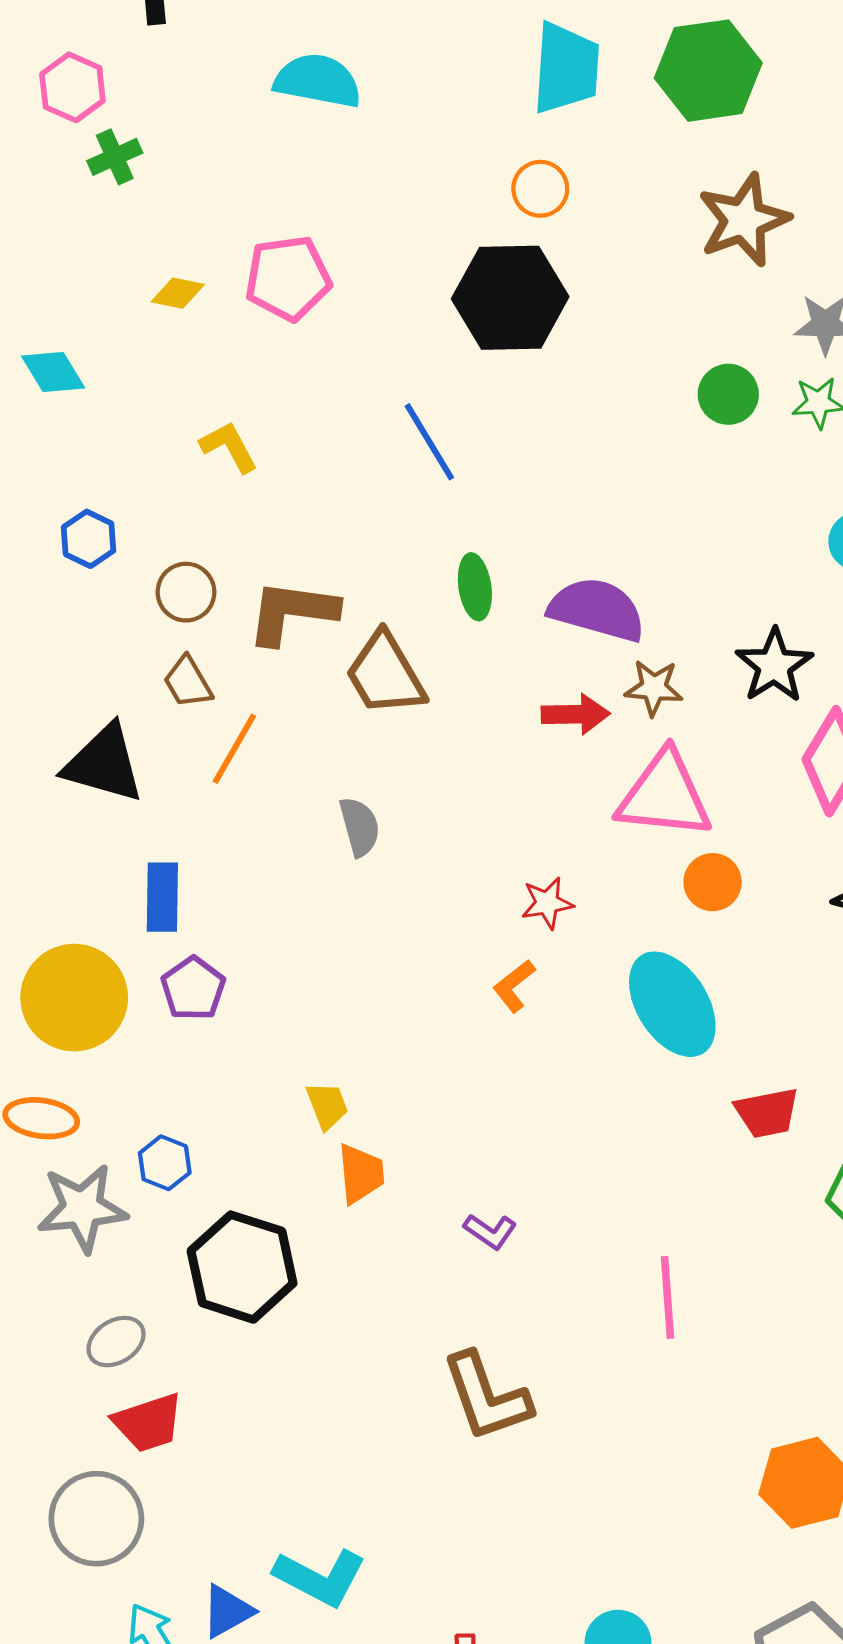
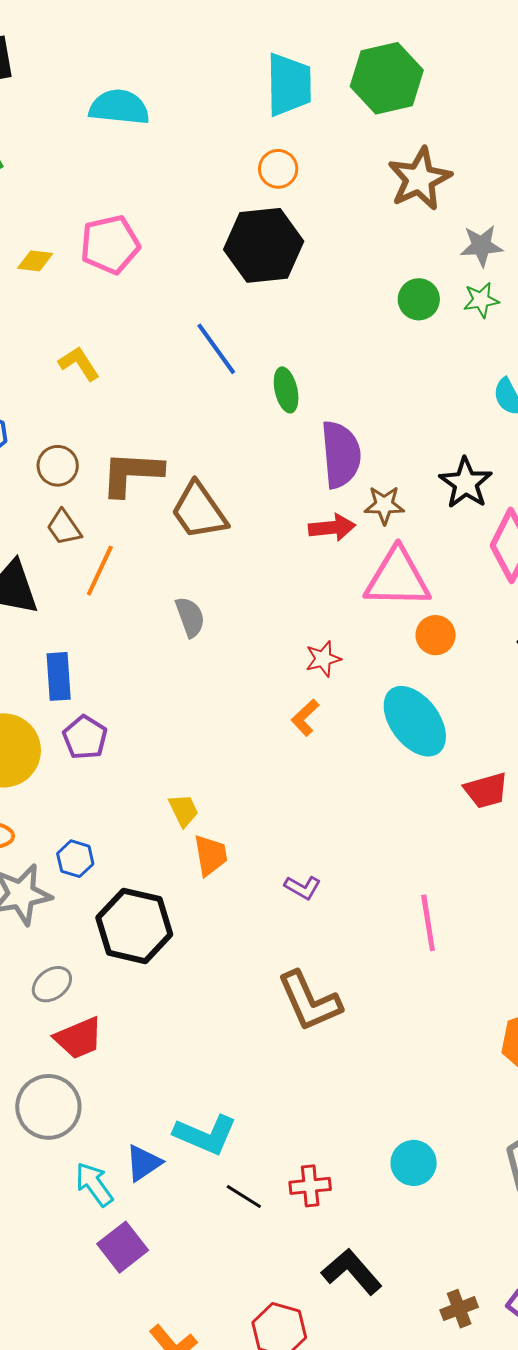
green ellipse: (475, 587) -> (286, 390), moved
purple semicircle: (597, 610) -> (341, 455), turned 74

